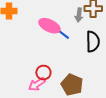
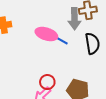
gray arrow: (79, 15) -> (74, 19), size x1.5

